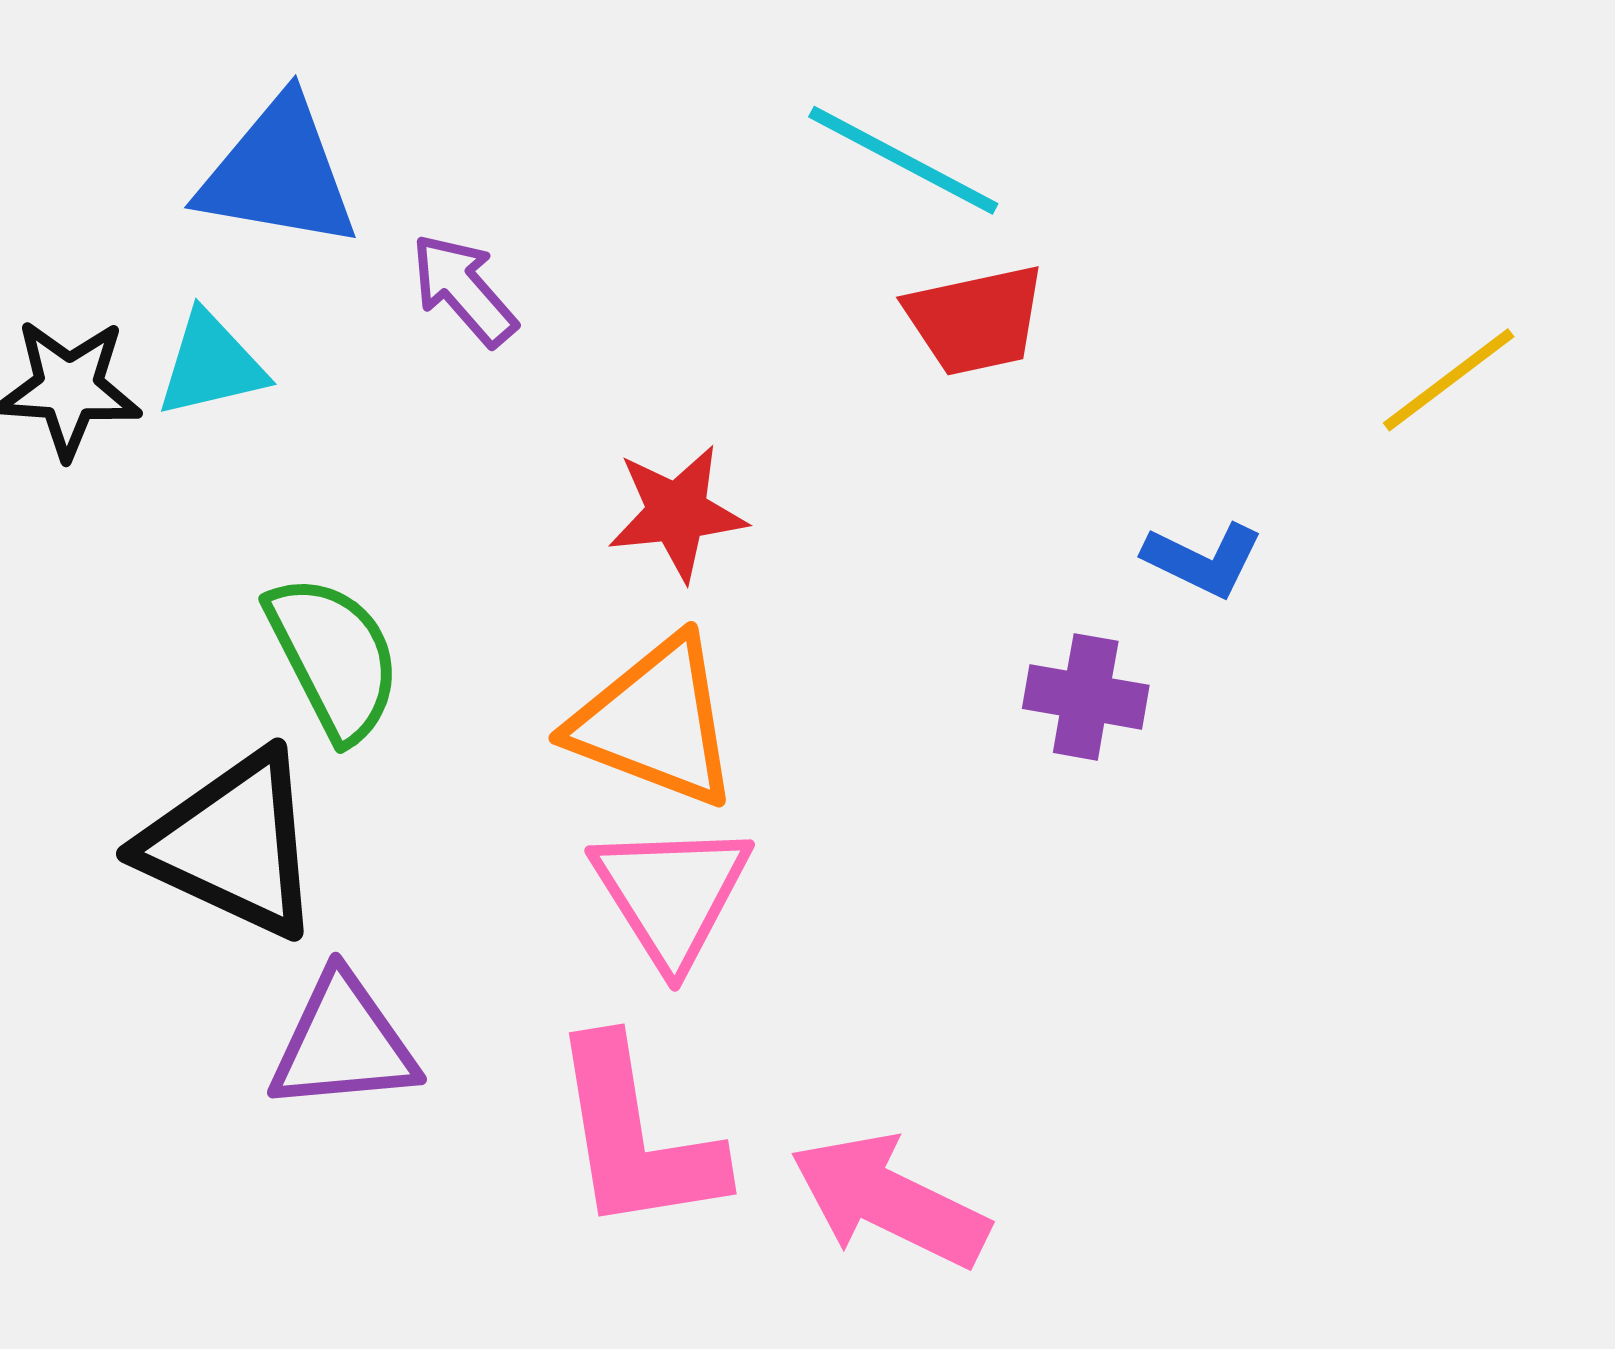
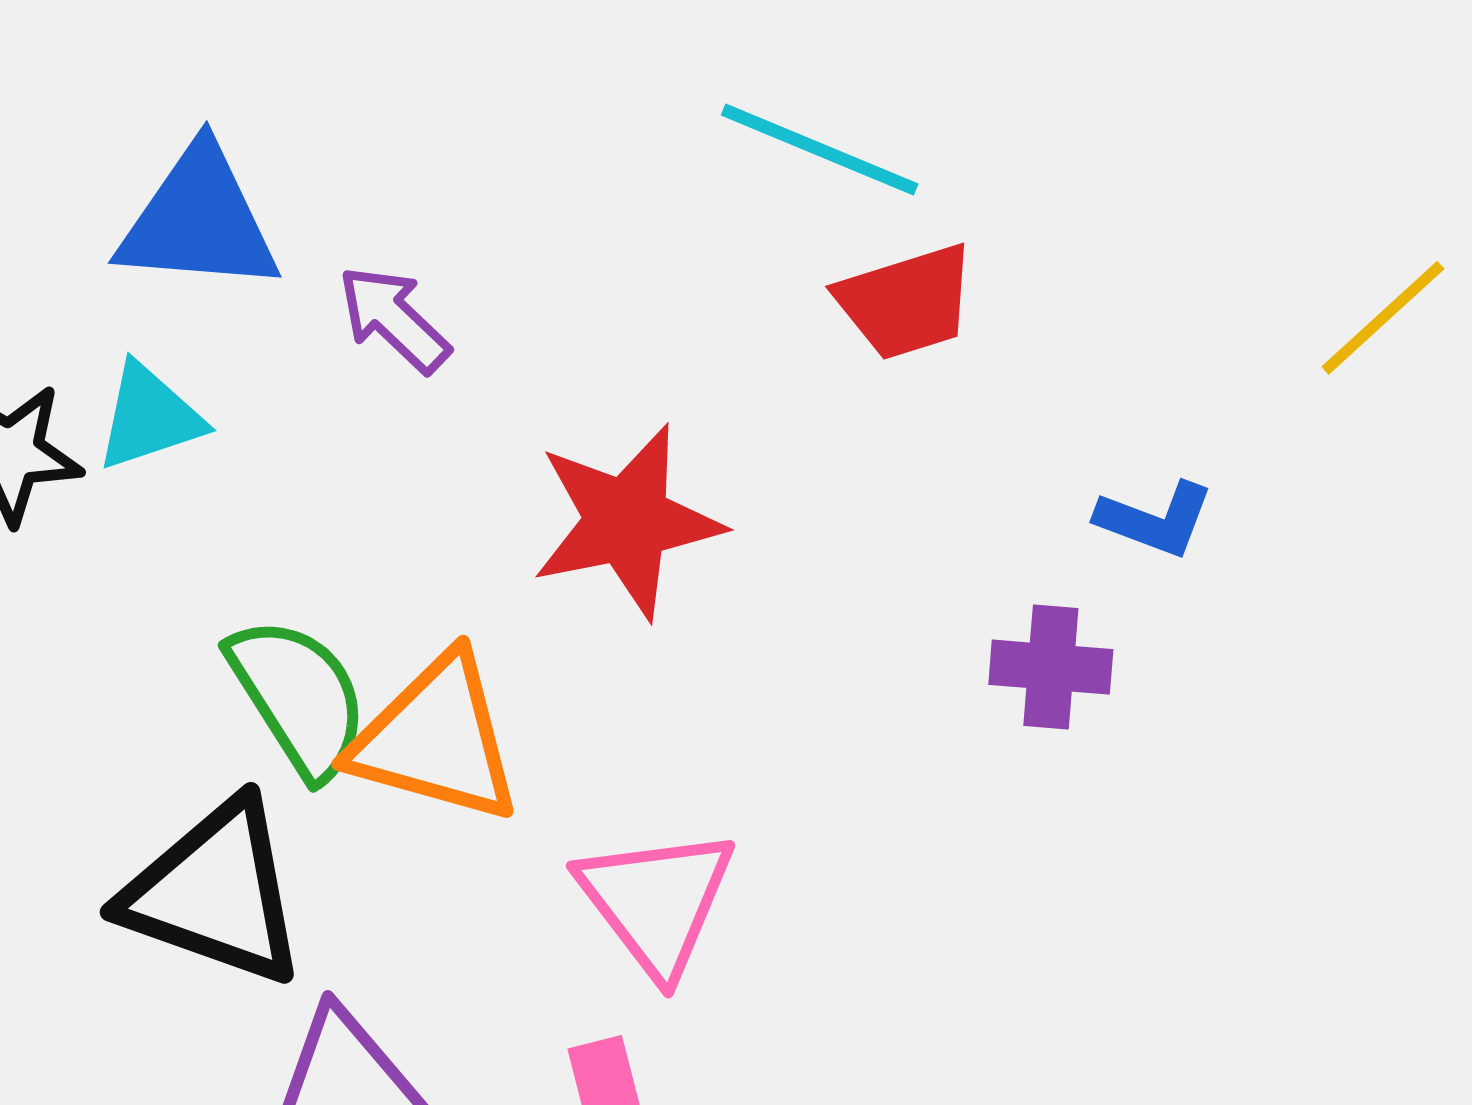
red star: (677, 513) -> (627, 521), size x1.4
orange triangle: (655, 722) -> (436, 739), moved

